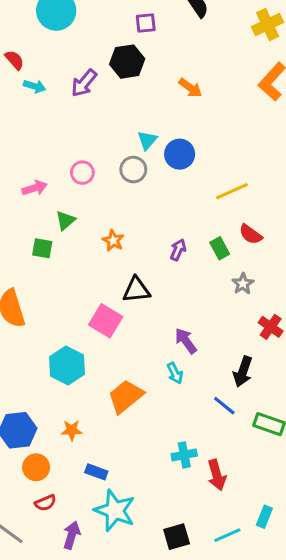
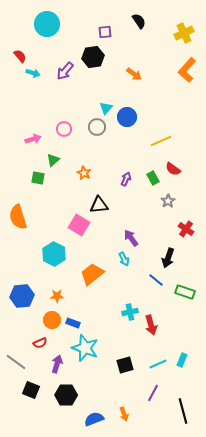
orange circle: (36, 467) -> (52, 320), moved
cyan rectangle: (264, 517) -> (182, 360), moved

